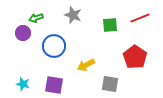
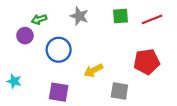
green square: (110, 25) -> (121, 16), moved
red pentagon: (135, 57) -> (147, 62), turned 30
cyan star: (23, 84) -> (14, 81), moved

